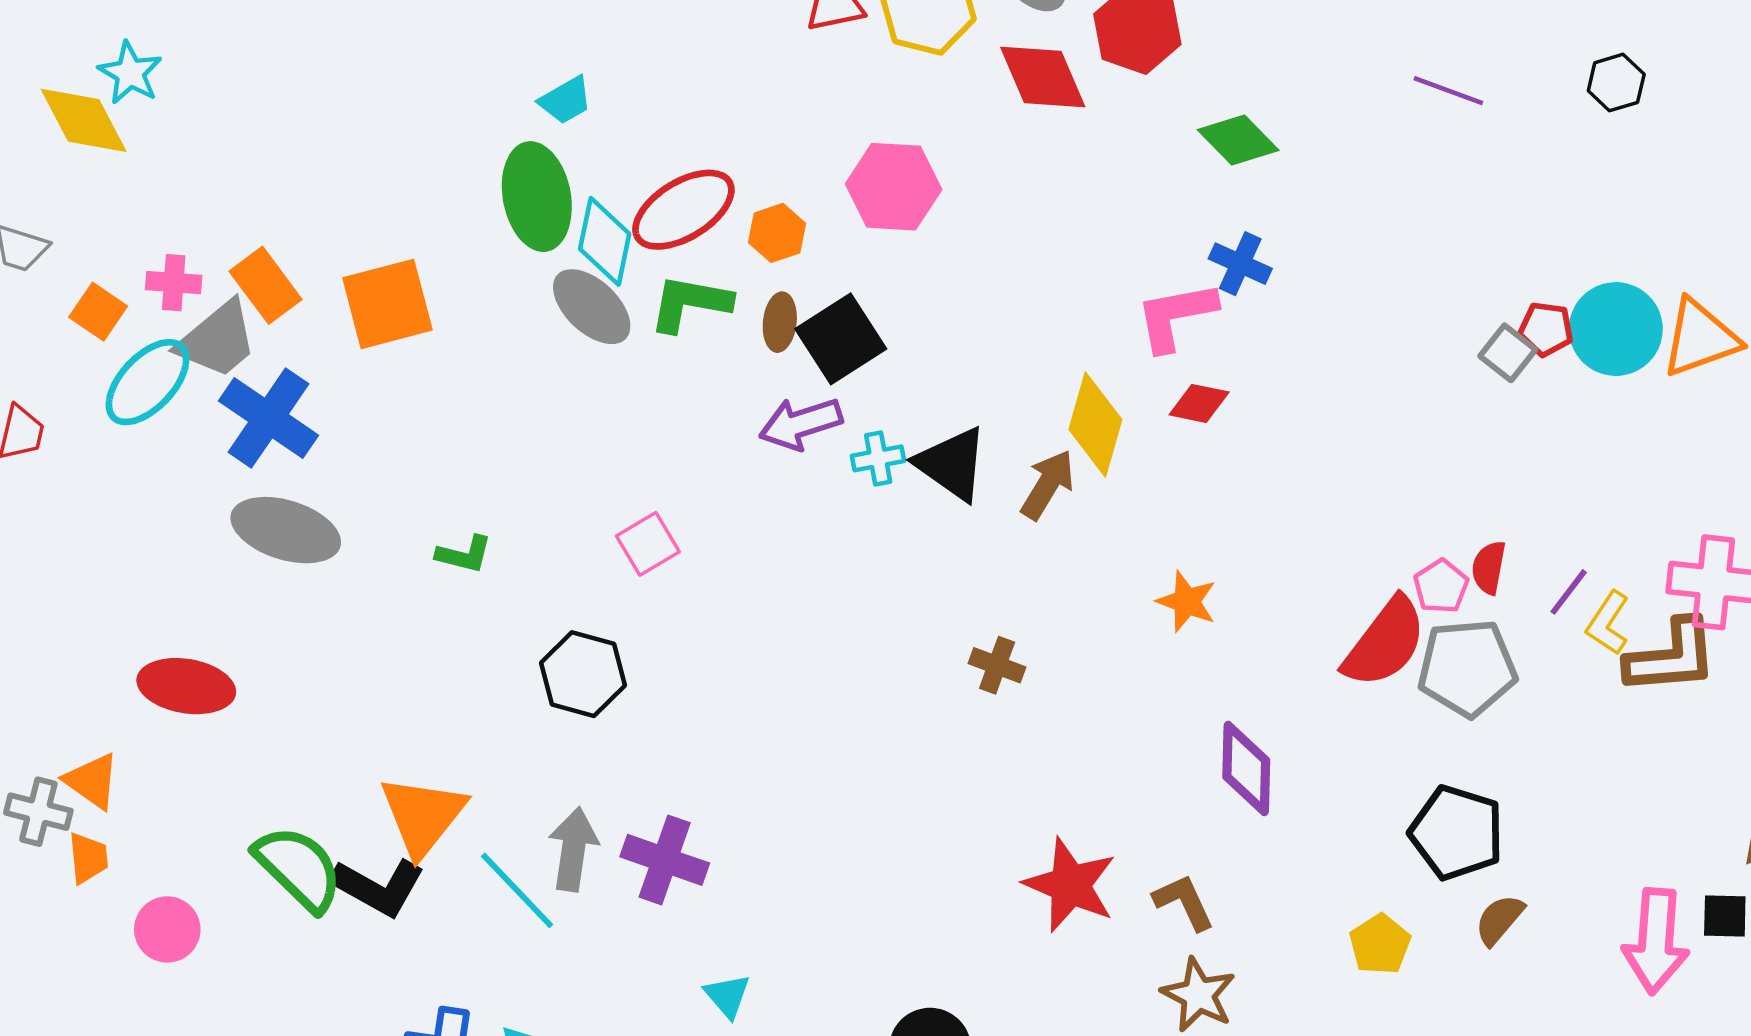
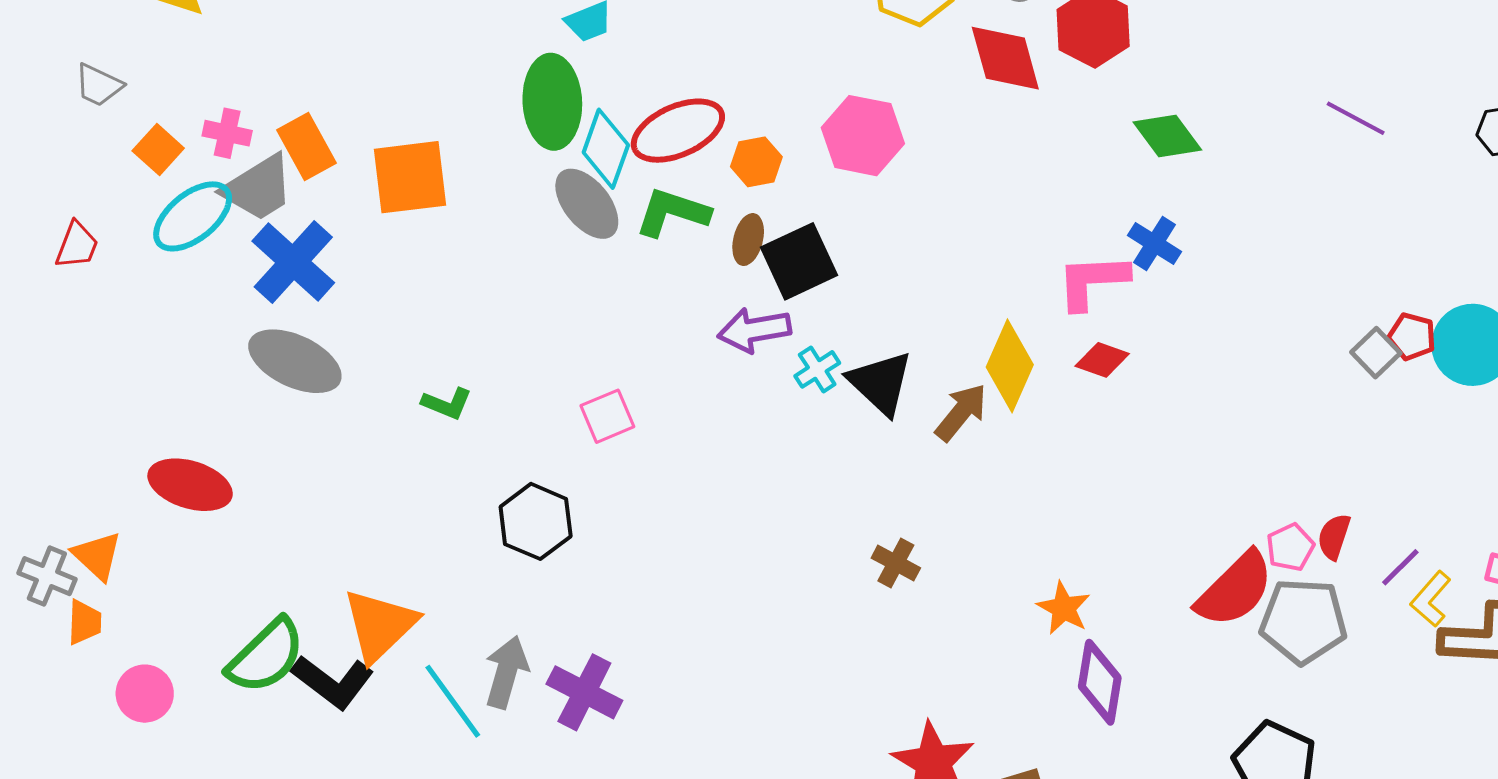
cyan cross: (878, 458) -> (817, 369), turned -30
orange star: (1187, 602) -> (1064, 608), moved
green semicircle: (299, 868) -> (266, 656), turned 84

